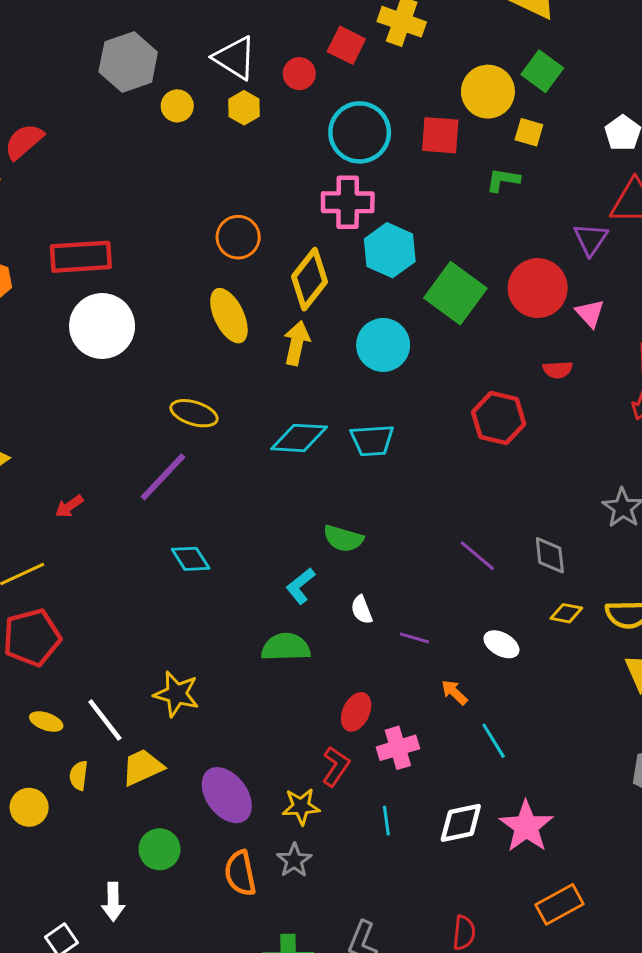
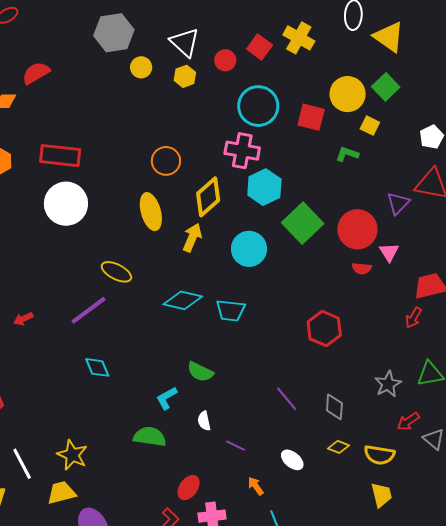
red semicircle: (558, 370) -> (362, 268), moved
red hexagon: (499, 418) -> (324, 329), moved
yellow trapezoid: (142, 767) -> (61, 493), moved

